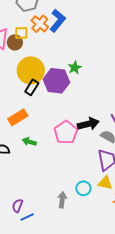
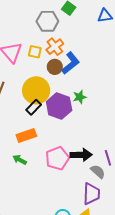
blue L-shape: (58, 21) -> (71, 63), moved
brown circle: (15, 42) -> (55, 67), moved
orange rectangle: (18, 117) -> (26, 136), moved

